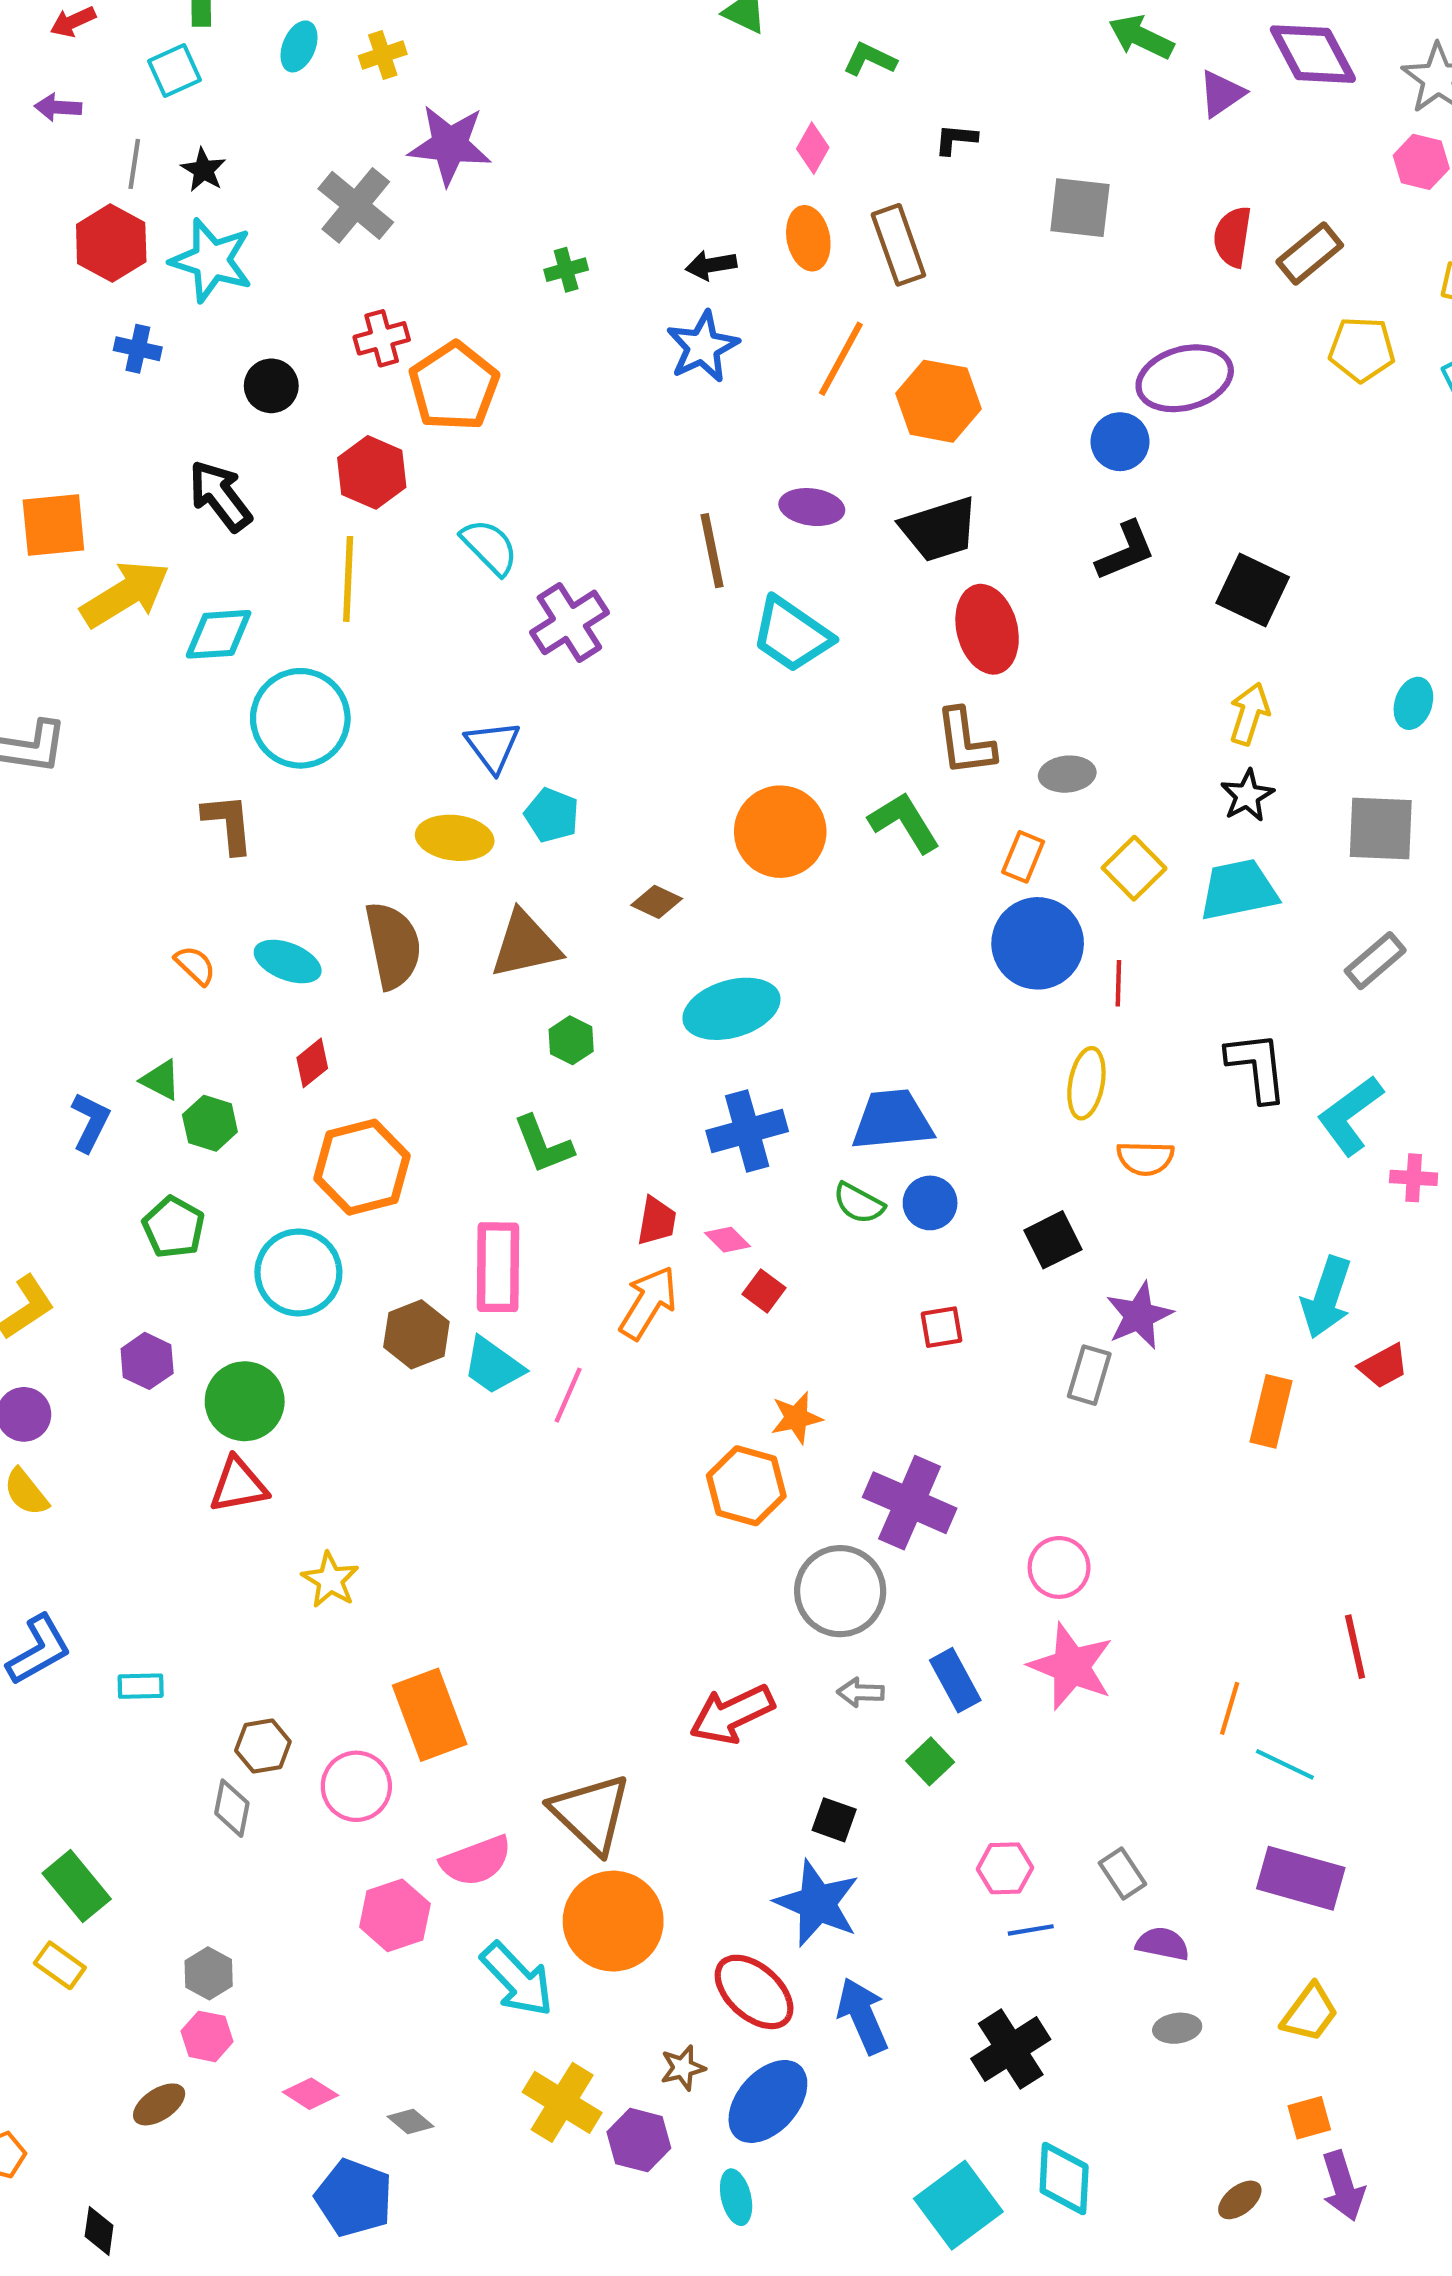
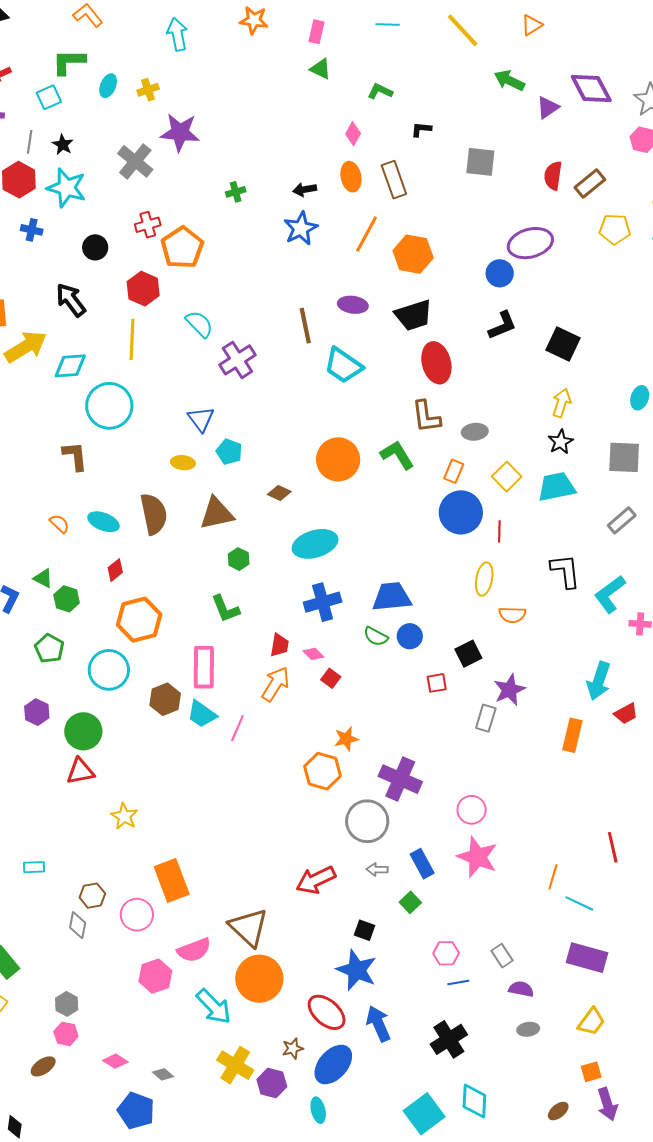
yellow ellipse: (455, 838) -> (183, 463), size x0.7
red square: (941, 1327) -> (437, 683), moved

